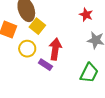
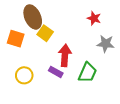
yellow circle: (27, 49) -> (24, 75), moved
green trapezoid: (89, 73) -> (88, 73), moved

